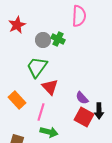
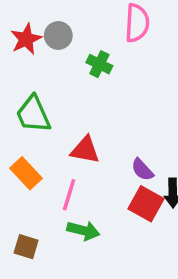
gray circle: (43, 40) -> (58, 35), moved
green trapezoid: (37, 67) -> (33, 114), moved, turned -60
red triangle: (50, 87) -> (85, 150), turned -36

